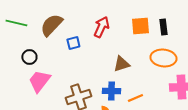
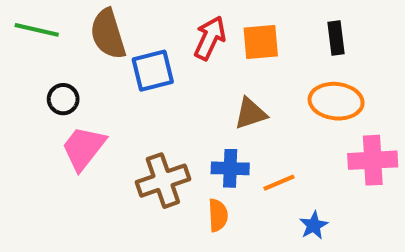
brown semicircle: (51, 25) -> (108, 34), turned -60
orange square: (140, 26) -> (261, 42), moved
blue square: (73, 43) -> (153, 71), size x1.5

